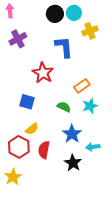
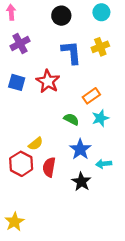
cyan circle: (74, 13) -> (101, 12), moved
yellow cross: (90, 31) -> (100, 47), moved
blue square: (27, 102) -> (17, 82), moved
yellow star: (13, 177) -> (14, 222), moved

